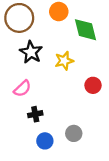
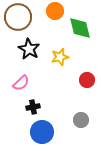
gray circle: (74, 133) -> (81, 120), moved
blue circle: (45, 141) -> (42, 132), size x1.5

